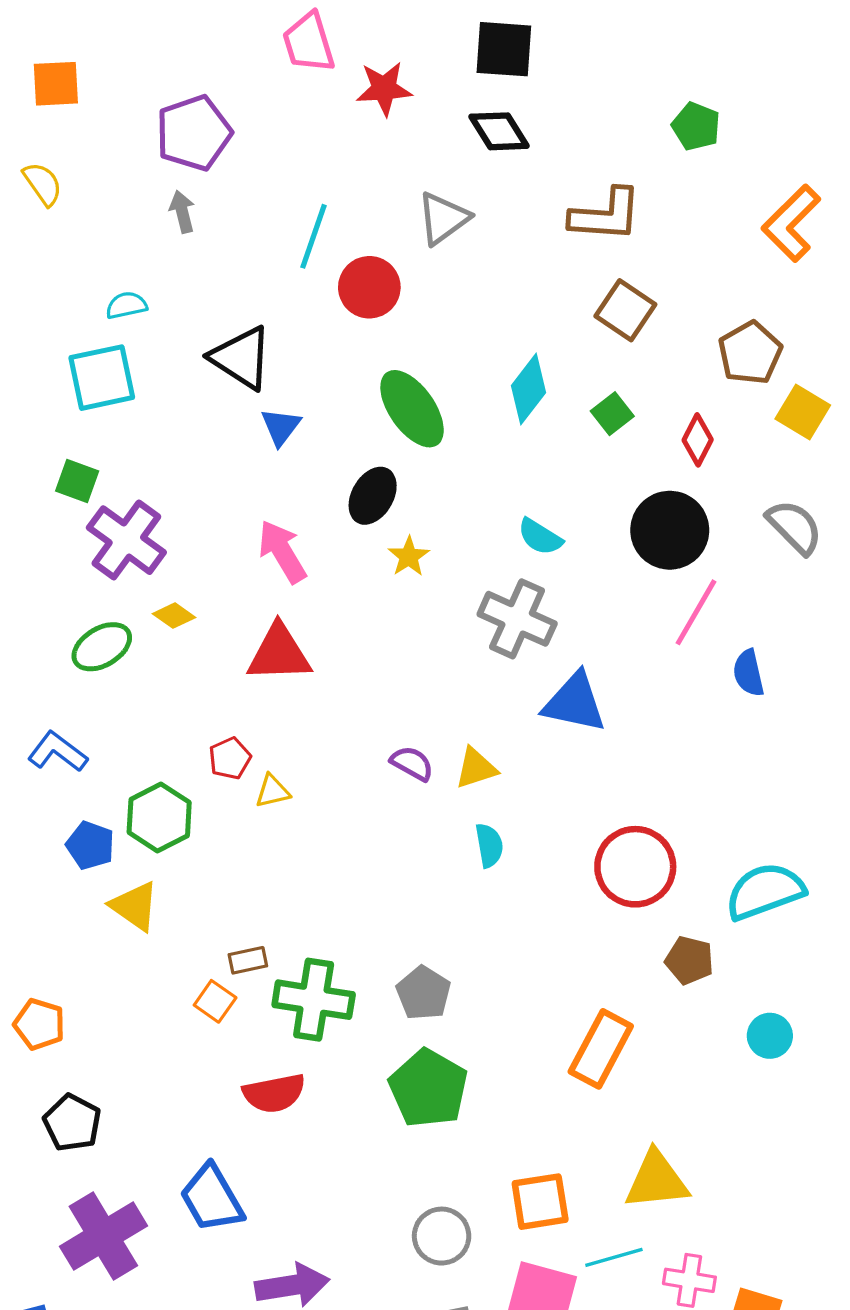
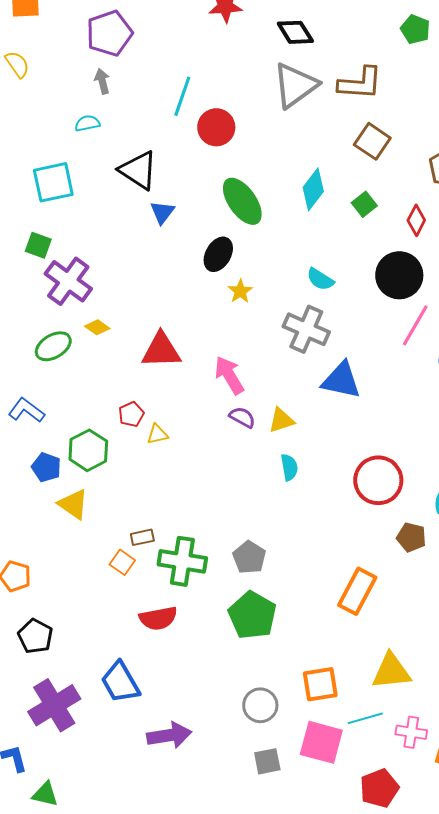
gray triangle: (443, 218) -> (295, 85), moved, size x1.4
cyan semicircle: (126, 305) -> (87, 123), moved
pink arrow: (282, 552) -> (229, 375), moved

